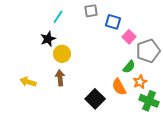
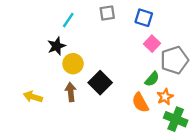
blue square: (113, 22) -> (144, 18), moved
black square: (95, 99) -> (100, 83), moved

